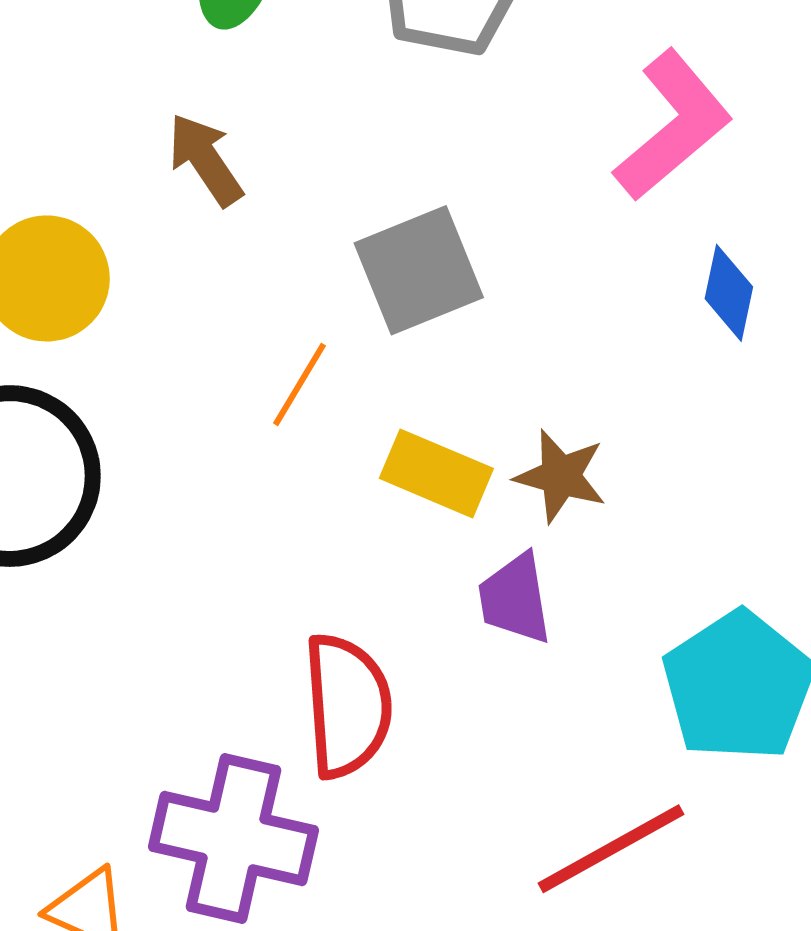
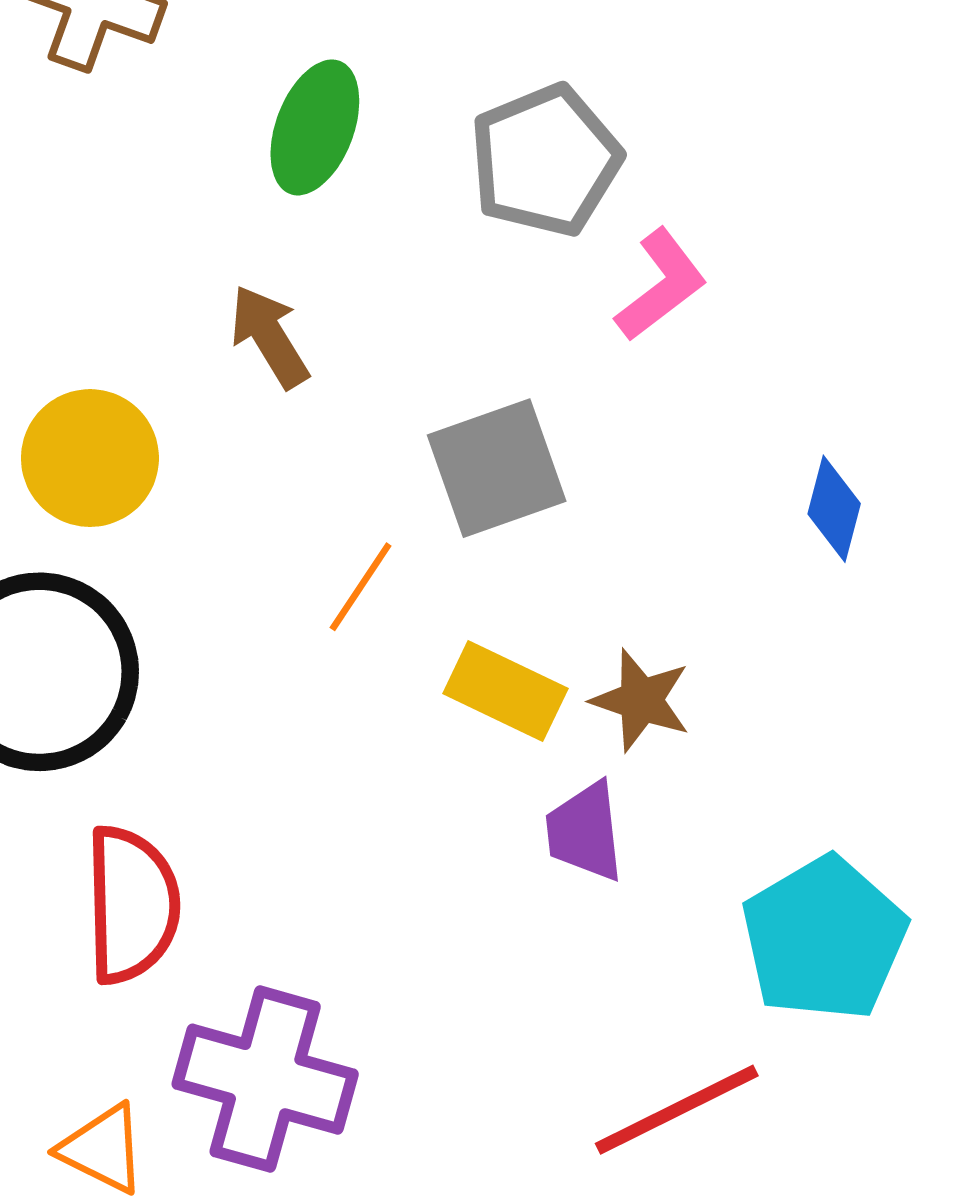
pink L-shape: (673, 125) -> (661, 285), moved, size x0.7
red semicircle: (347, 706) -> (132, 905), moved

